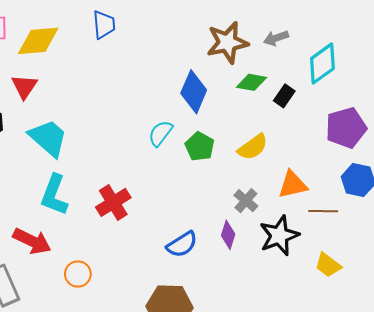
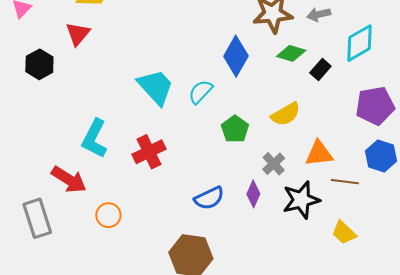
cyan trapezoid: (48, 138) -> (156, 87), moved
green pentagon: (200, 146) -> (235, 129), moved

